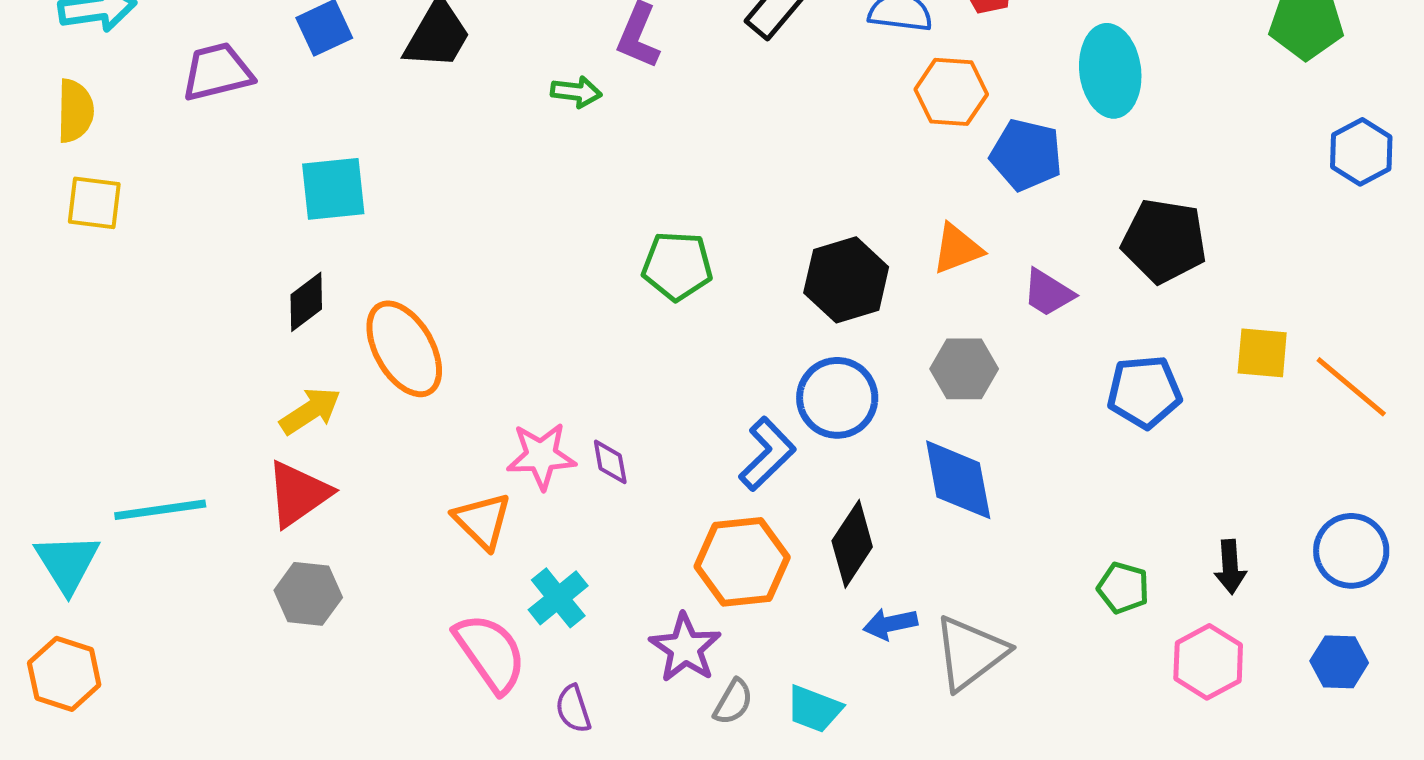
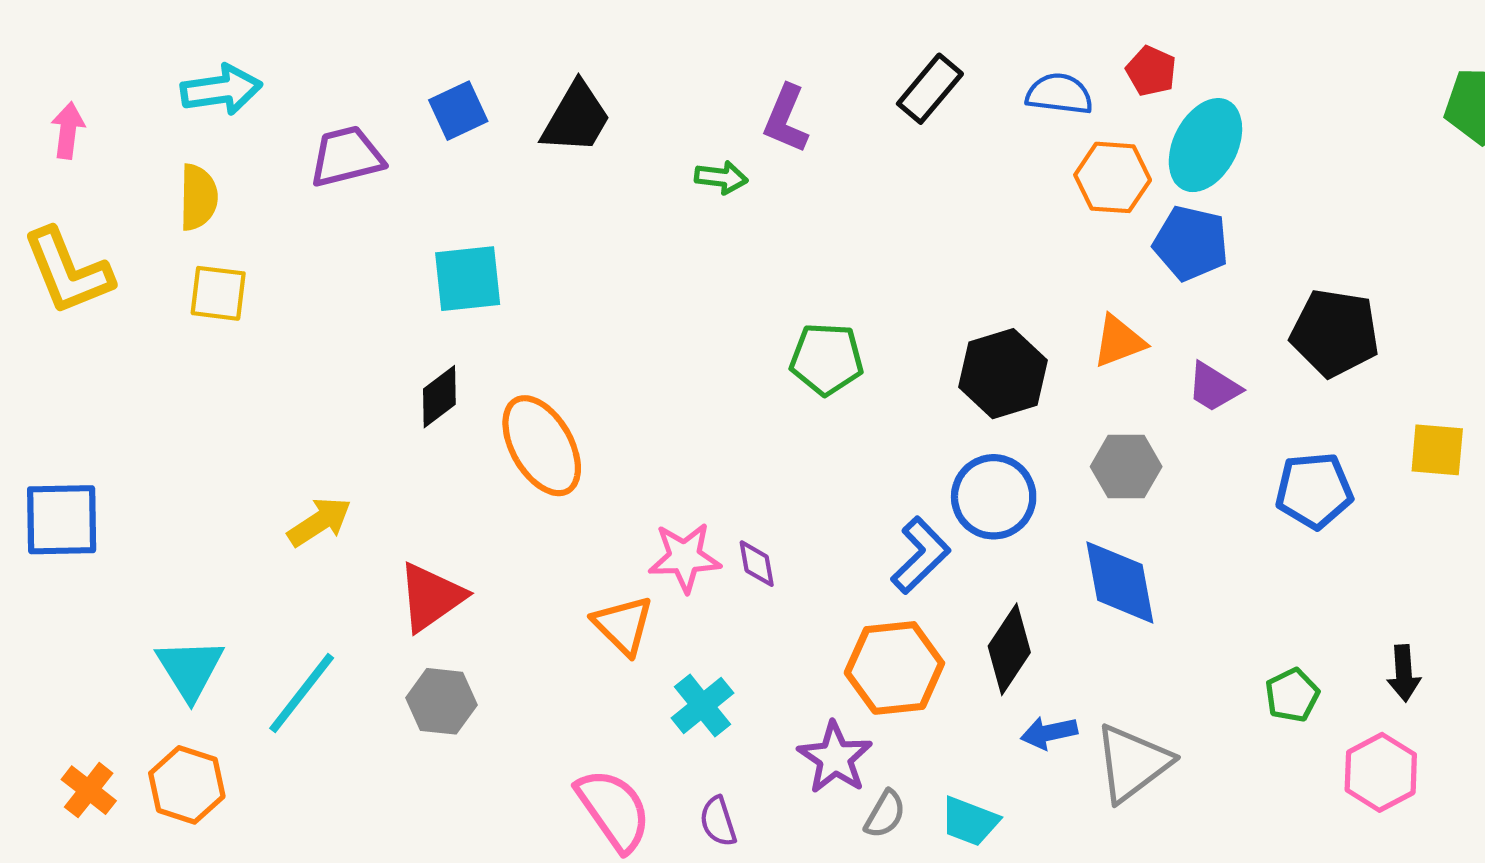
cyan ellipse: (1110, 71) -> (1205, 145), moved, turned 34
yellow arrow: (310, 411) -> (319, 522), moved
cyan line: (160, 510) -> (302, 693), moved, turned -44
green pentagon: (1123, 588) -> (1292, 695), turned 30
pink semicircle: (490, 653) -> (614, 810), moved

